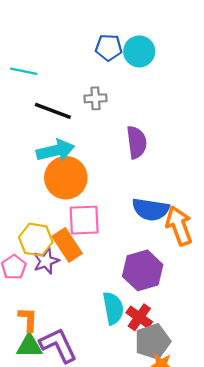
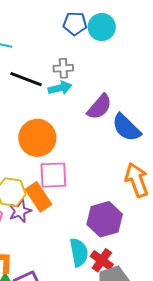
purple semicircle: (137, 142) -> (99, 107), turned 48
cyan arrow: (55, 151) -> (60, 88), moved, size x0.7
blue semicircle: (151, 209) -> (126, 128), moved, turned 36

